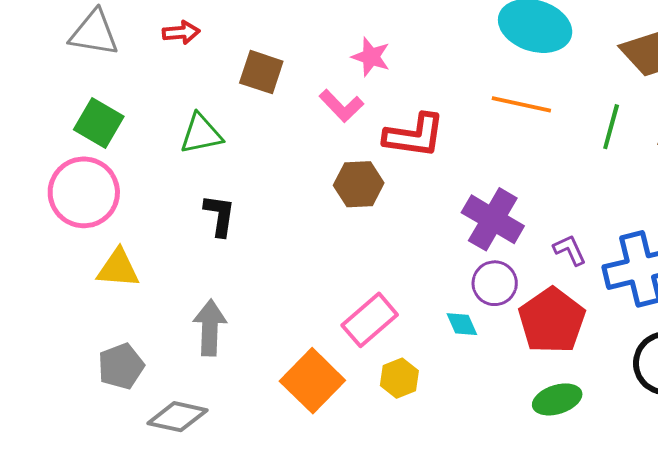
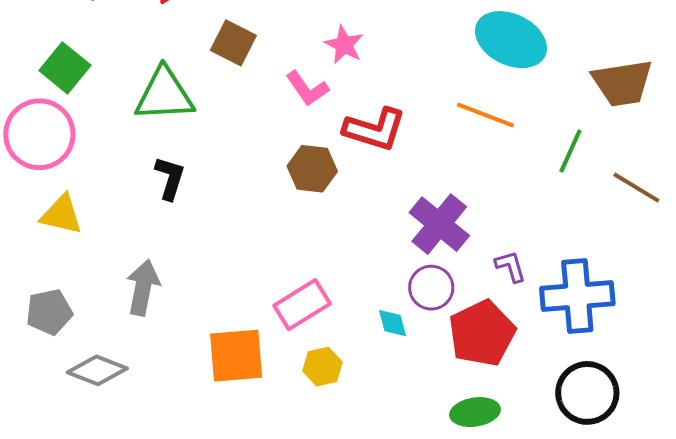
green triangle: (201, 134) -> (164, 95), size x1.4
orange square: (312, 381) -> (236, 356), turned 32

